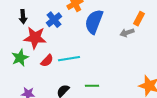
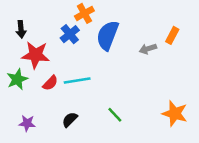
orange rectangle: (139, 19) -> (172, 35), moved
blue cross: (54, 20) -> (70, 34), moved
green line: (92, 86) -> (115, 115), moved, turned 48

